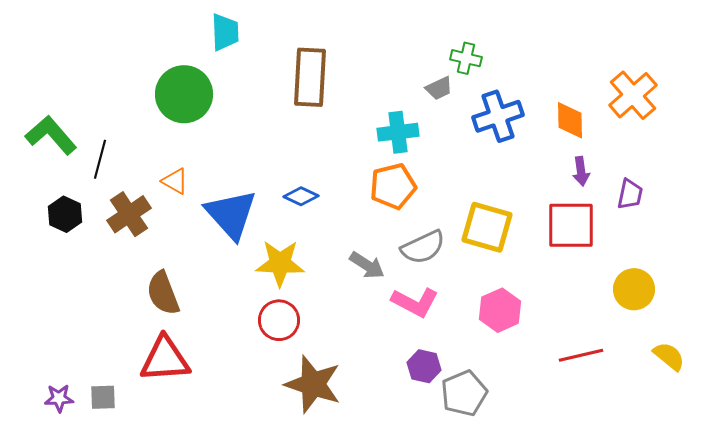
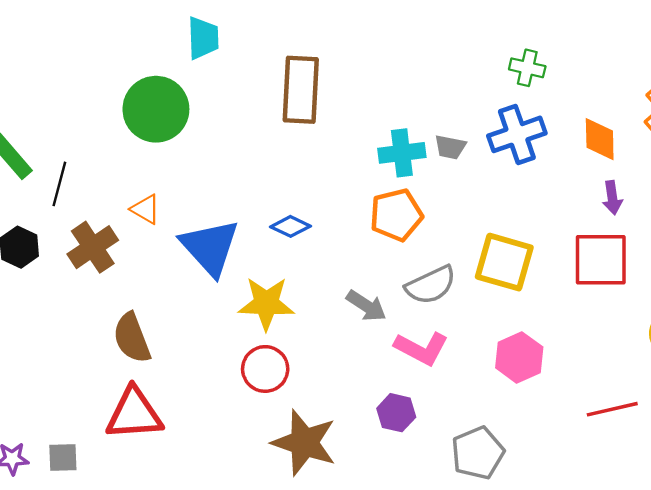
green cross: (466, 58) -> (527, 68), moved
gray trapezoid: (439, 88) -> (450, 147), moved, turned 36
purple hexagon: (424, 366) -> (396, 413), moved

